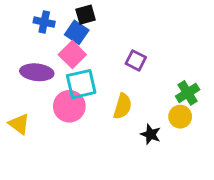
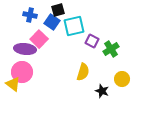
pink square: (72, 55) -> (39, 39), moved
cyan square: (81, 84) -> (74, 26), moved
green cross: (188, 93) -> (111, 49), moved
pink circle: (69, 106) -> (22, 72), moved

